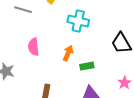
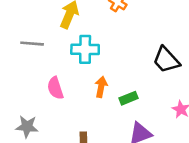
cyan cross: (78, 21) -> (85, 49), moved

